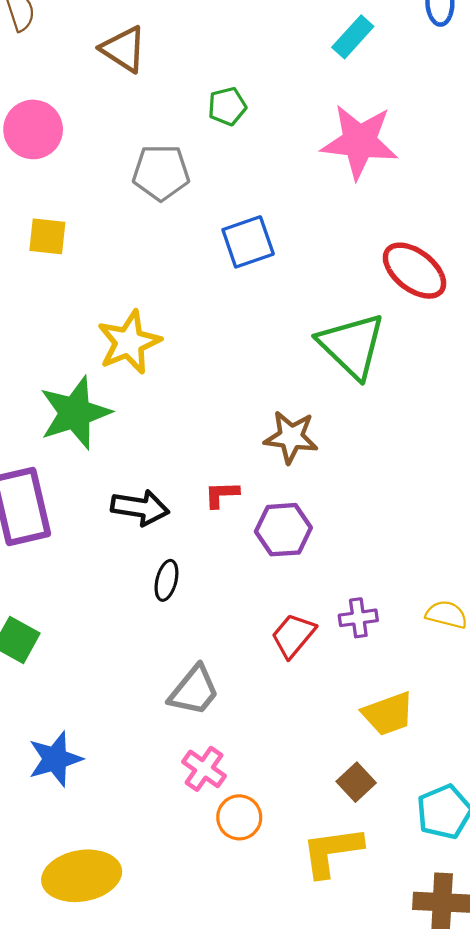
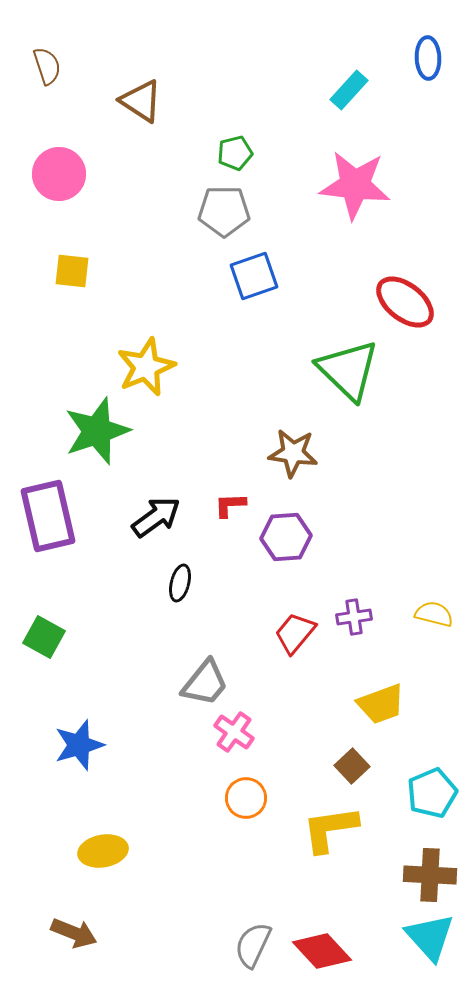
gray pentagon: (161, 172) -> (224, 211), moved
black arrow: (140, 508) -> (156, 517), turned -45
pink cross: (204, 769) -> (234, 732), moved
yellow ellipse: (82, 876) -> (103, 851), size x0.7

